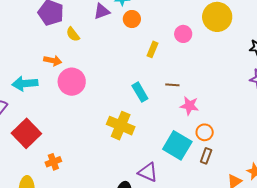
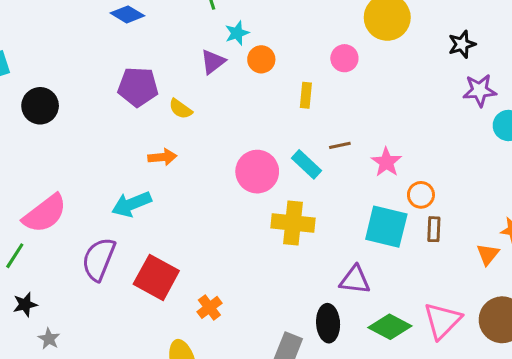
pink circle: (72, 82) -> (257, 172), moved
brown line: (172, 85) -> (340, 145), moved
pink star: (189, 106) -> (386, 162), turned -30

